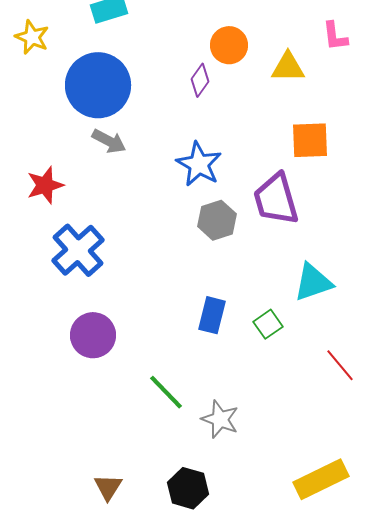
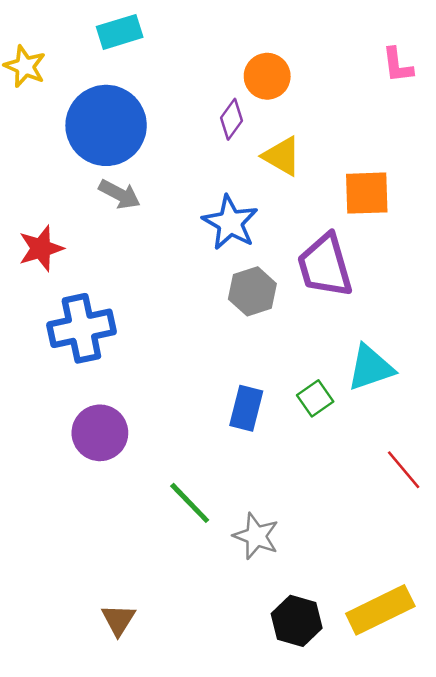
yellow triangle: (288, 67) -> (282, 156), moved, turned 30
blue cross: (78, 250) -> (81, 328), turned 30
green square: (268, 324) -> (315, 398), moved
black hexagon: (188, 488) -> (297, 621), moved

